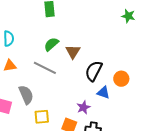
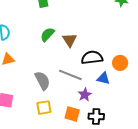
gray line: (45, 68) -> (70, 75), moved
black semicircle: (94, 71) -> (92, 58), turned 60
gray semicircle: (26, 95) -> (42, 81), moved

